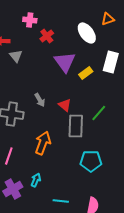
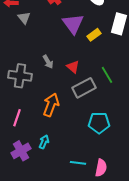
green line: (99, 113) -> (107, 75), turned -72
gray rectangle: (76, 126) -> (84, 88), turned 60
cyan line: (61, 201) -> (78, 163), moved

